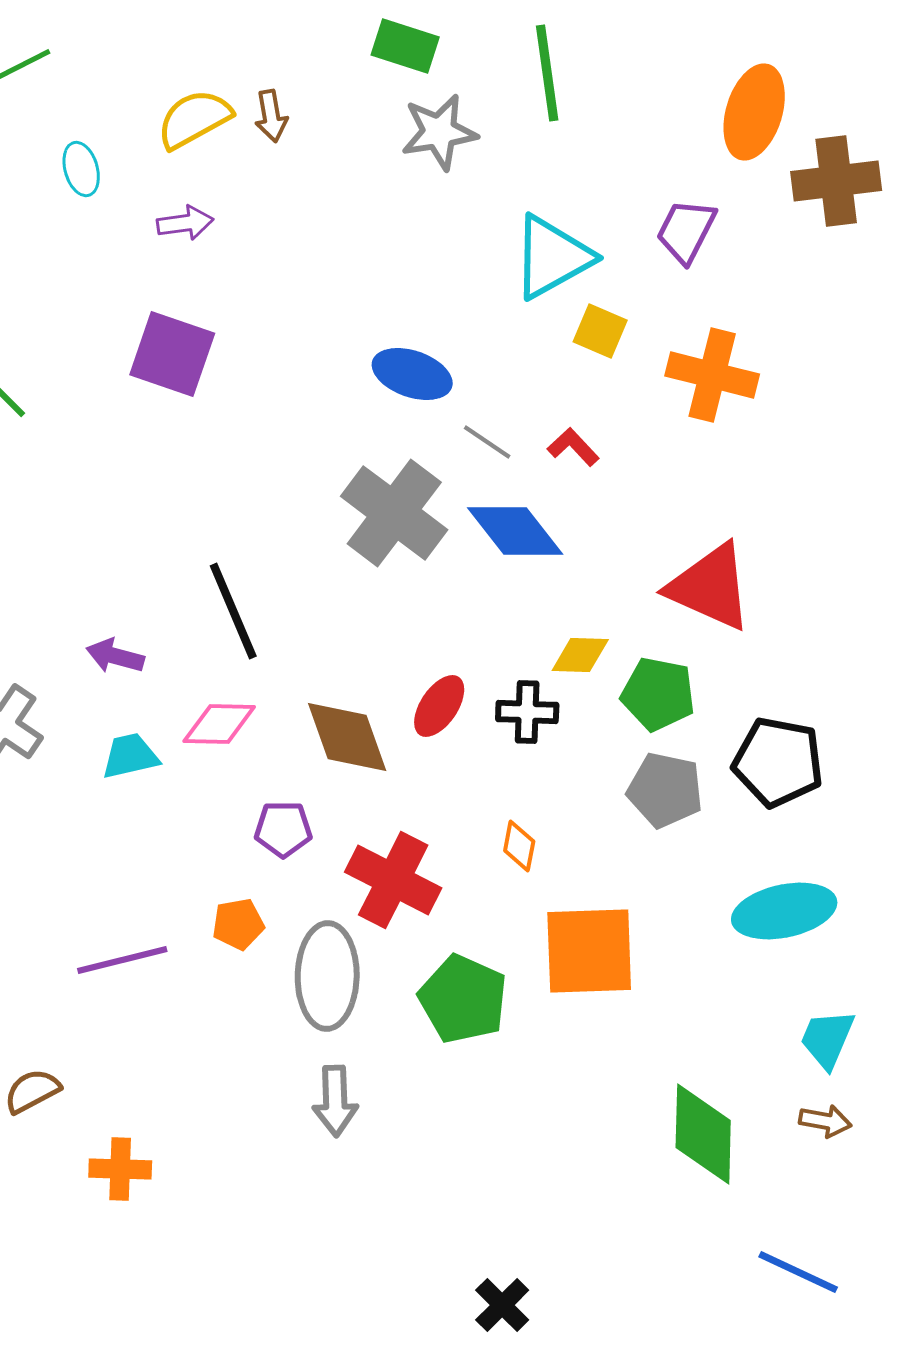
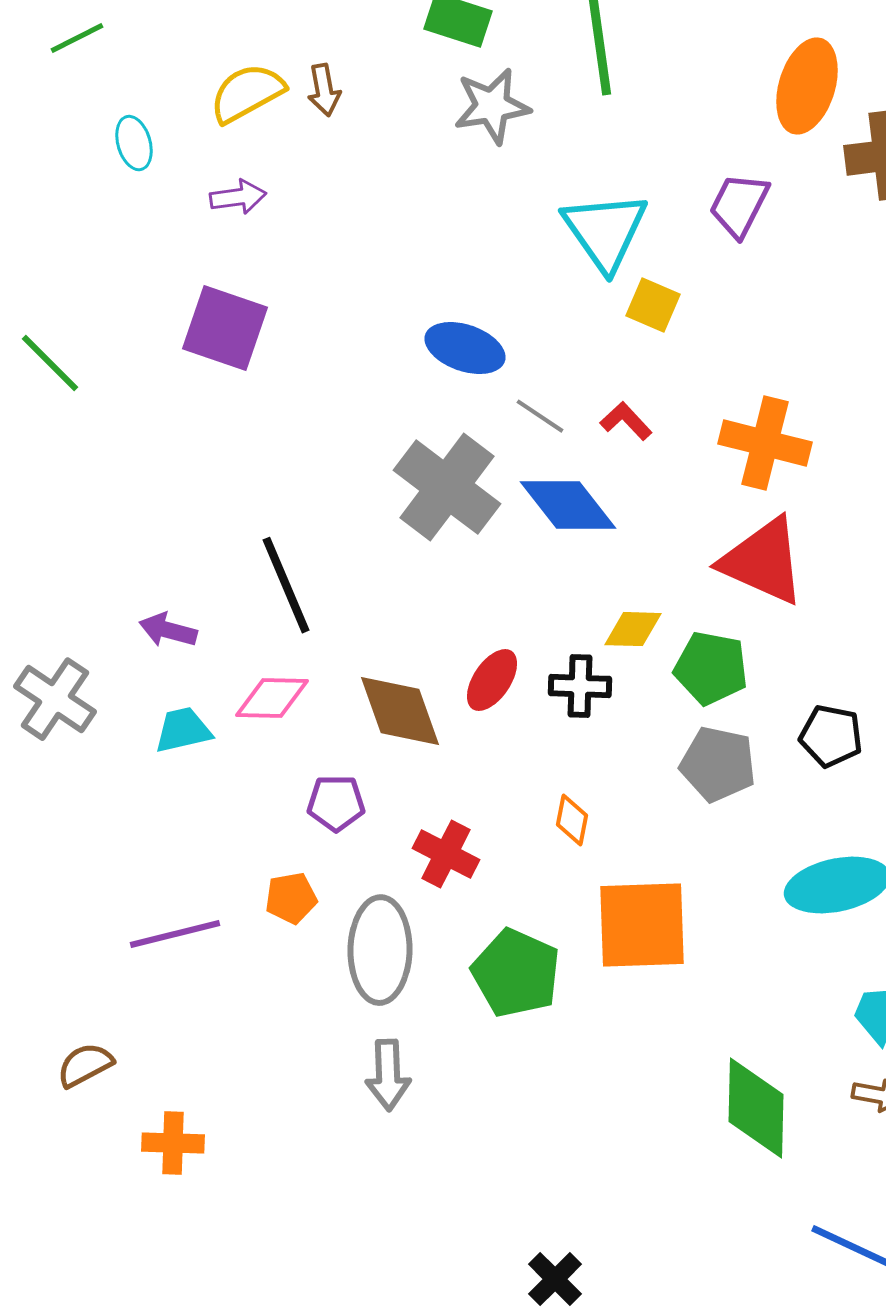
cyan triangle: (552, 257) -> (605, 231), turned -36
orange cross: (712, 375) -> (765, 443), moved
black pentagon: (778, 762) -> (831, 736), size x0.7
red cross: (393, 880) -> (446, 854), size x0.7

